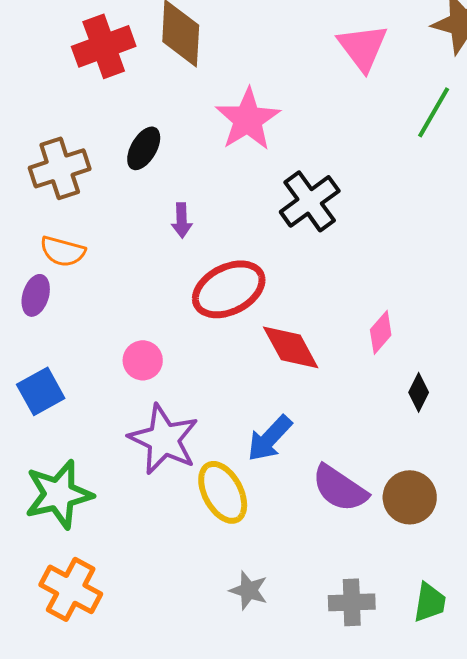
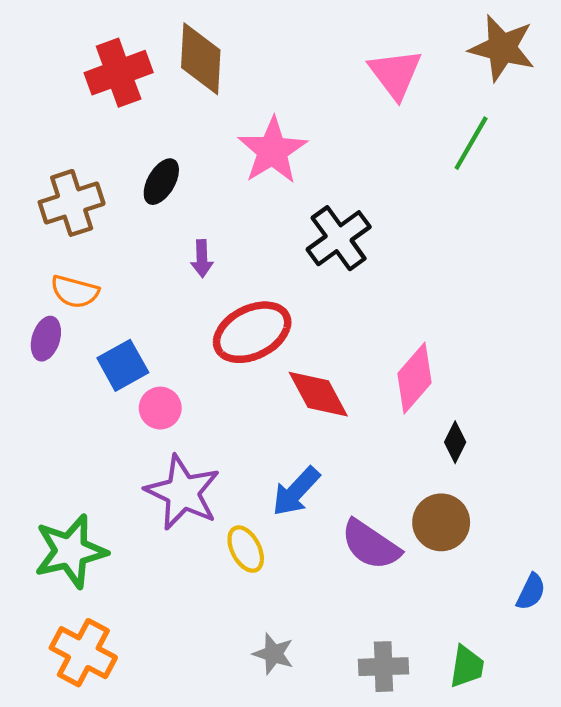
pink diamond: (381, 332) -> (414, 378), size x1.5
blue square: (41, 391) -> (123, 365), moved
yellow ellipse: (223, 492) -> (246, 549), size x0.7
brown circle: (410, 497) -> (441, 522), moved

